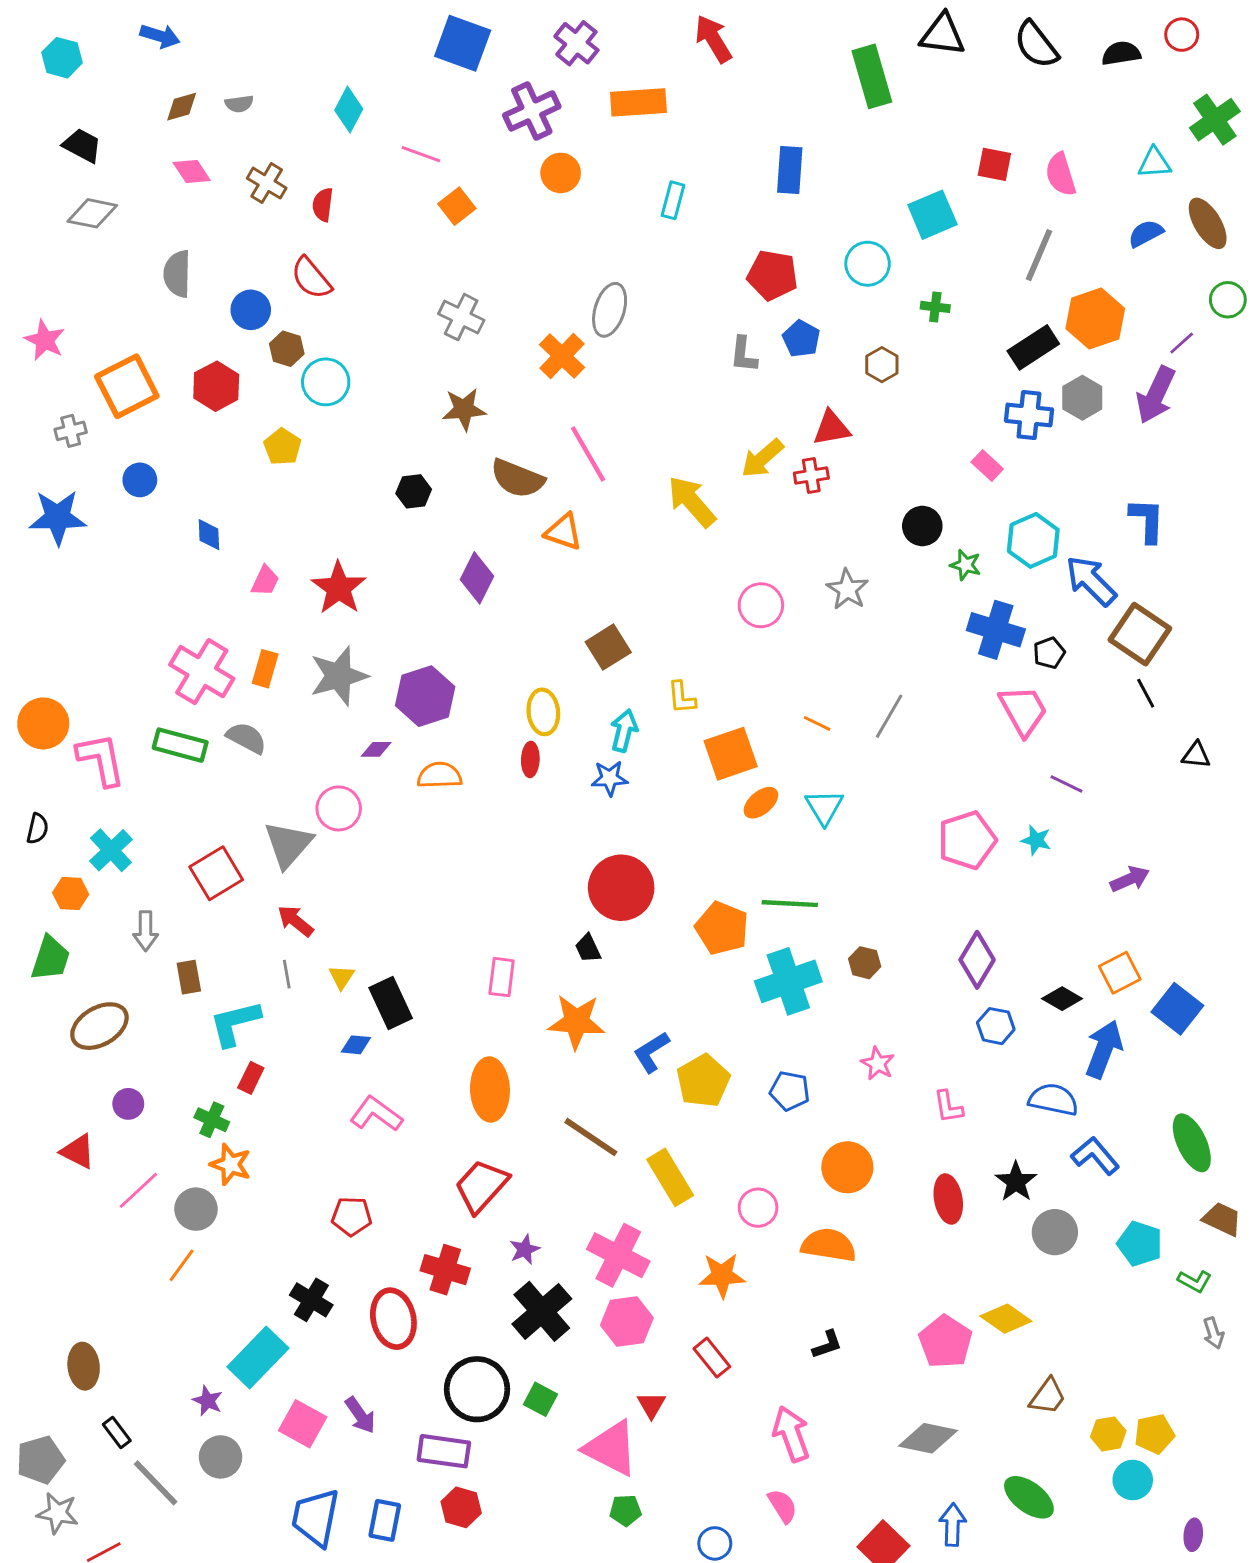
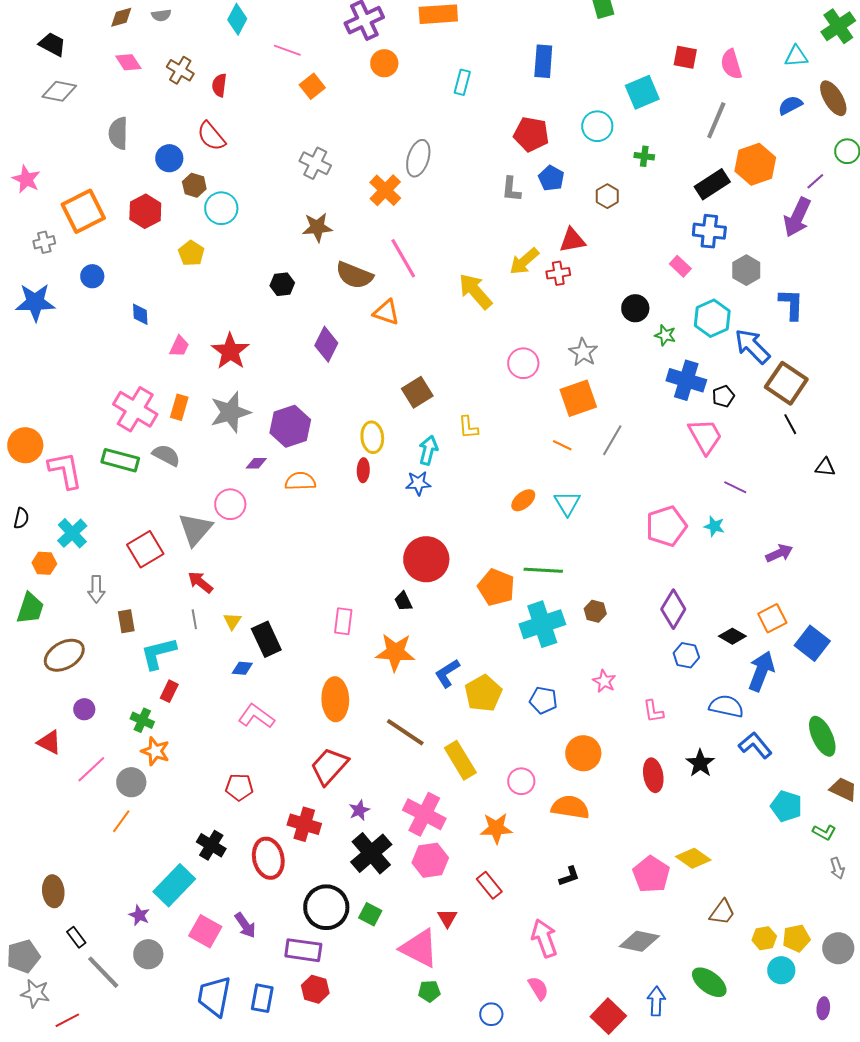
gray hexagon: (1082, 398) -> (746, 270), moved
orange square: (731, 754) -> (578, 398), moved
gray circle: (1055, 1232) -> (838, 948), moved

